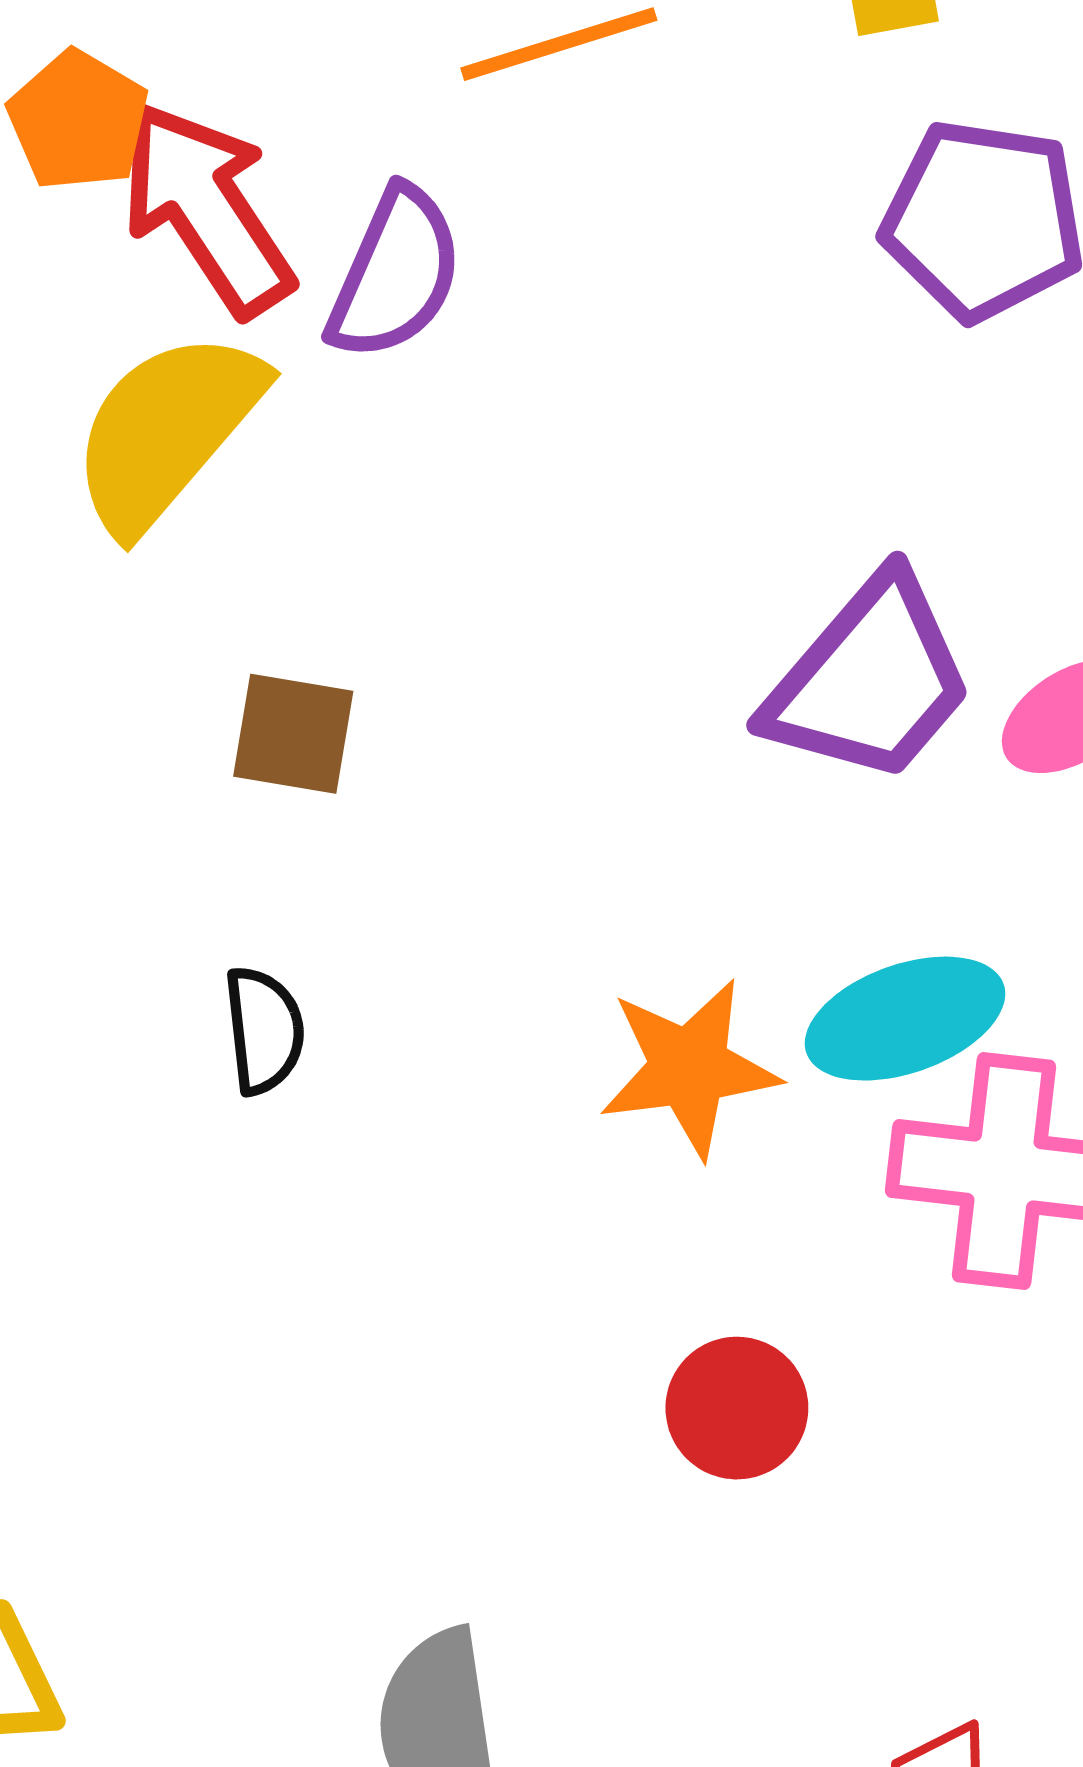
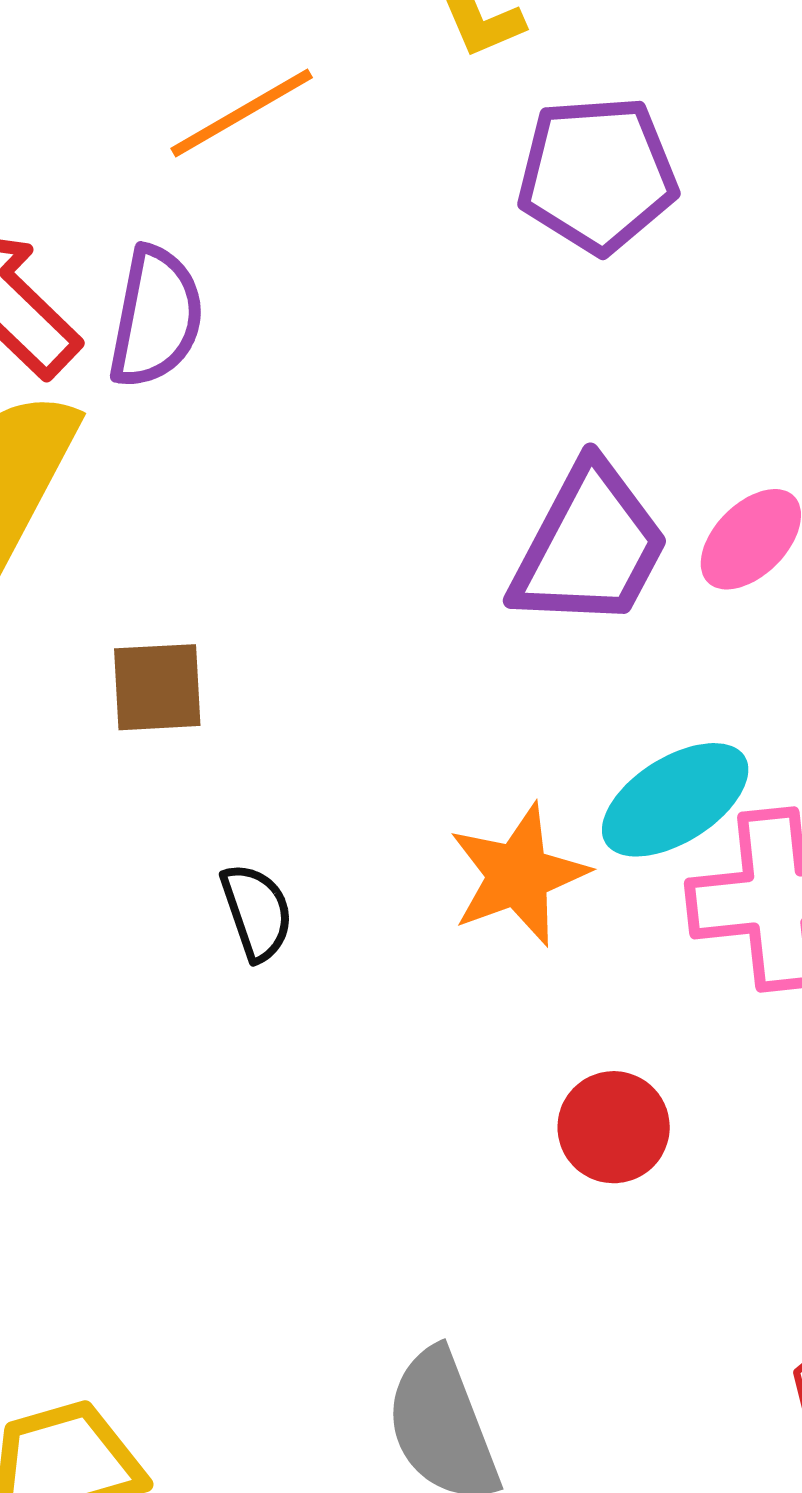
black semicircle: (264, 1030) -> (257, 912), moved

